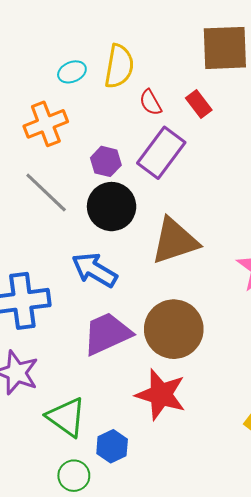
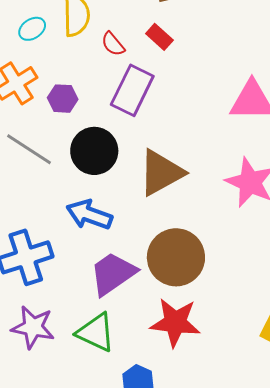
purple hexagon: (106, 161) -> (63, 99), moved
green triangle: (66, 417) -> (96, 332), moved

